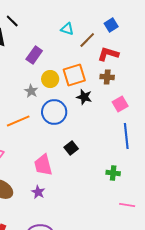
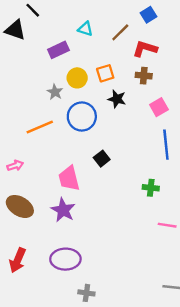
cyan triangle: (67, 29) -> (85, 29), moved
purple rectangle: (34, 55) -> (58, 50), turned 30
orange square: (74, 75) -> (105, 73), size x0.7
purple star: (38, 192) -> (63, 210), size x1.5

